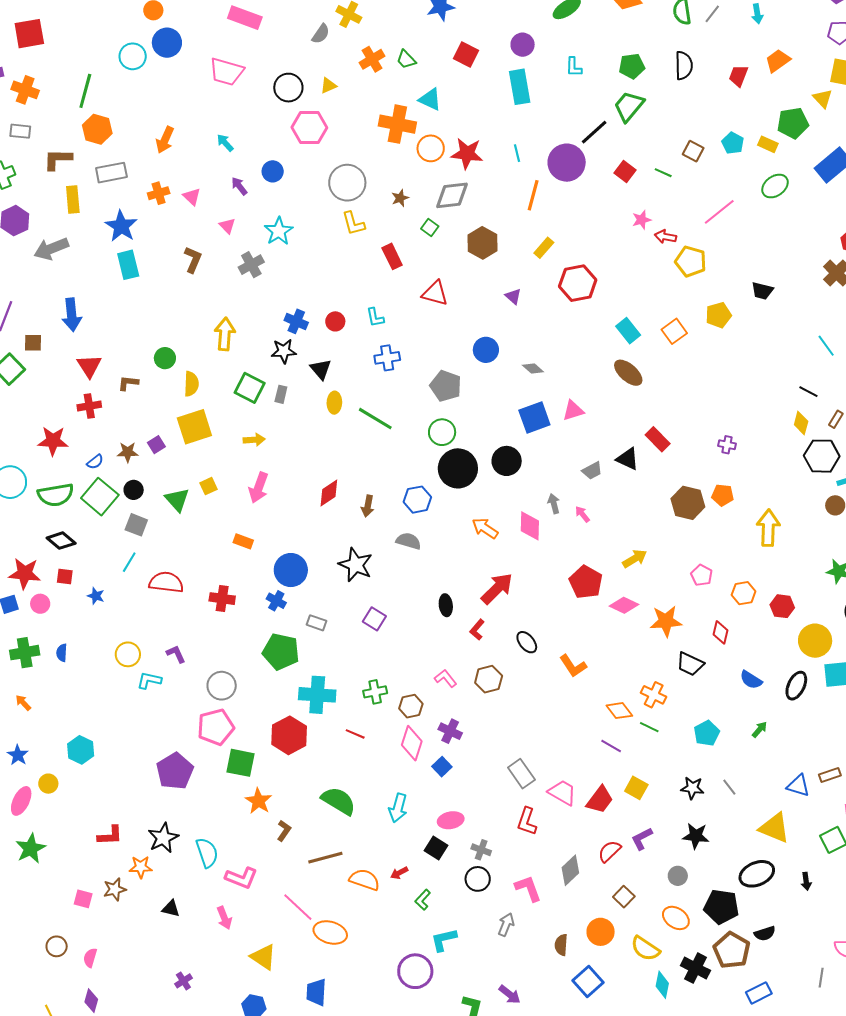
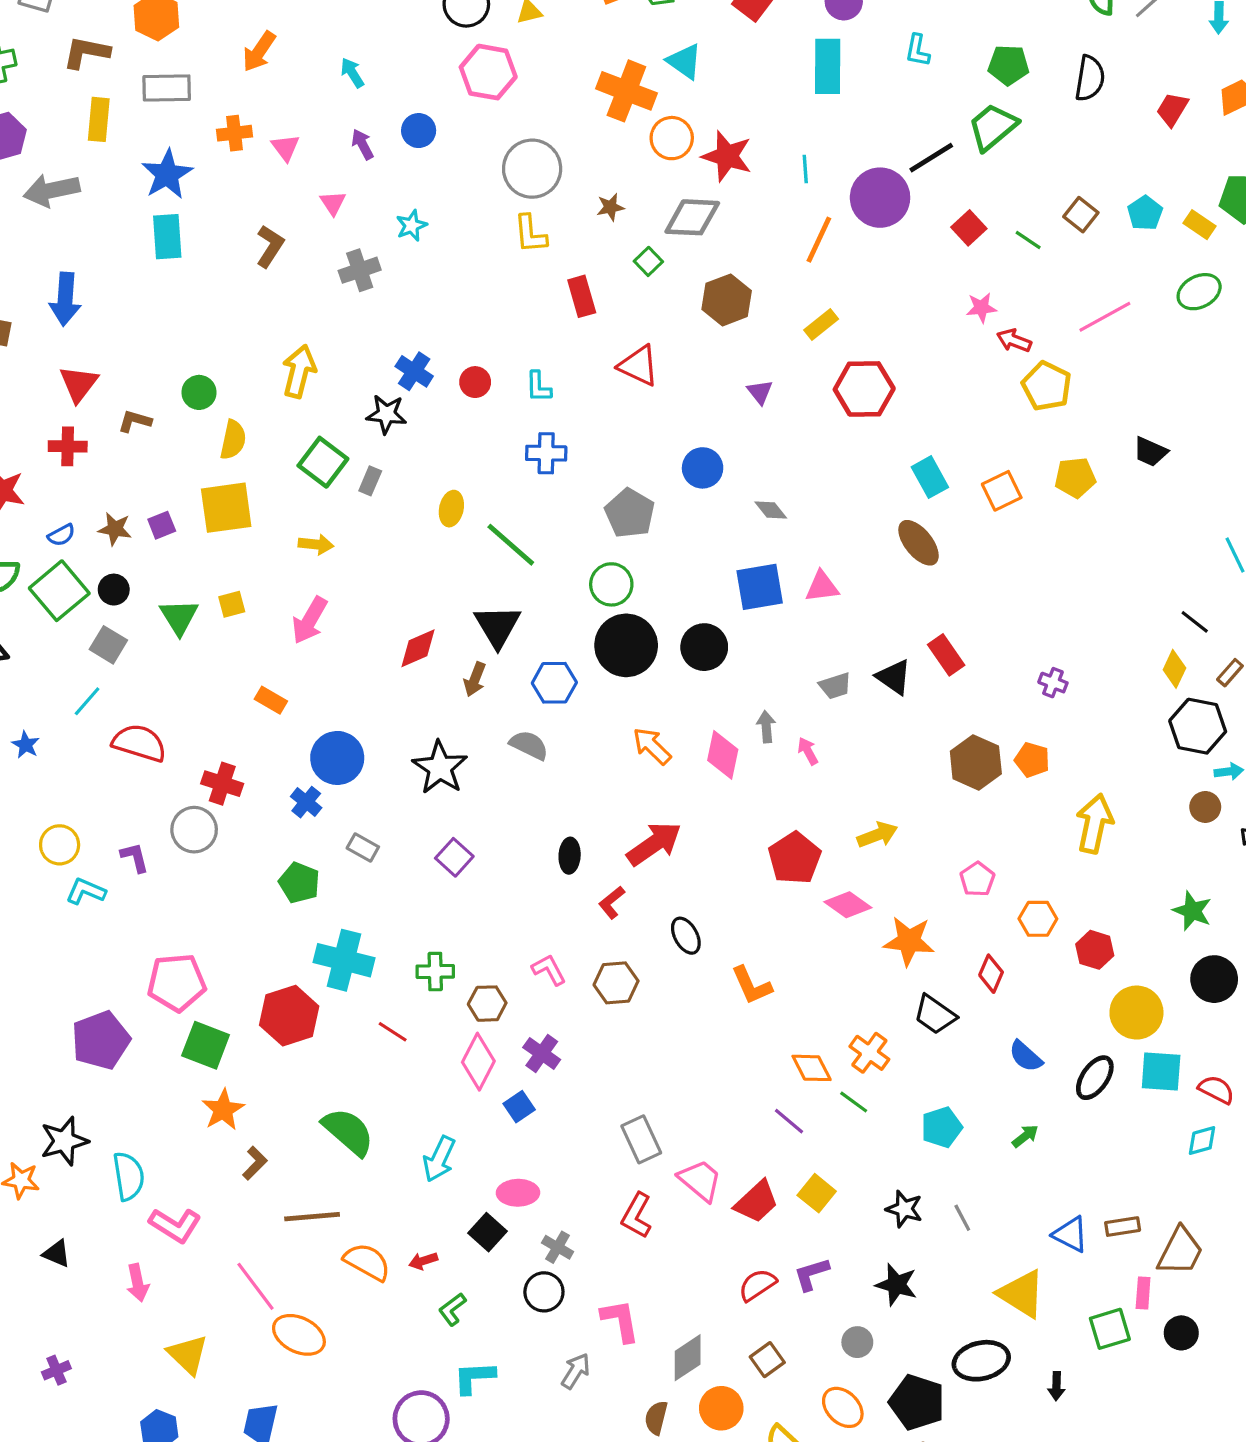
cyan star: (279, 231) -> (412, 226), size x0.7
black triangle: (321, 369) -> (497, 626), moved, size x1.4
green pentagon: (281, 652) -> (299, 883), size x0.7
gray circle: (222, 686) -> (194, 830), moved
gray diamond: (570, 870) -> (688, 1358), moved

